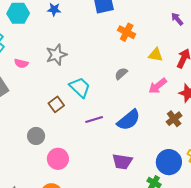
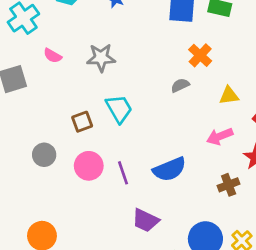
yellow triangle: (156, 55) -> (229, 96), turned -35
gray semicircle: (121, 74) -> (180, 85), moved
purple line: (94, 119) -> (123, 173), moved, turned 72
pink circle: (58, 159) -> (89, 166), moved

